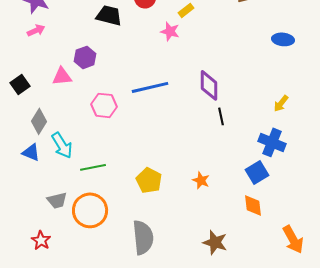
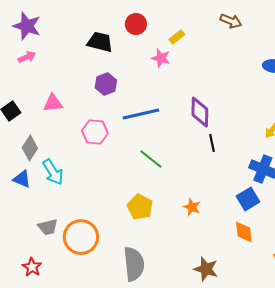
purple hexagon: (85, 57) -> (106, 84), moved
green line: (93, 167) -> (151, 159), moved, turned 50

